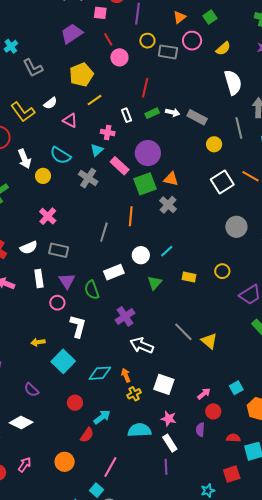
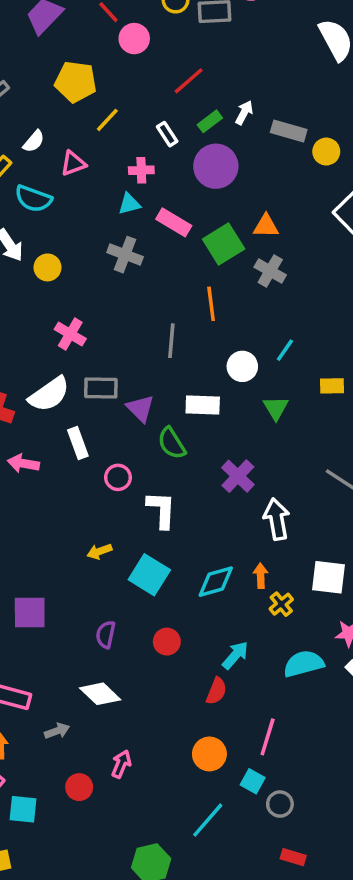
yellow pentagon: (81, 75) -> (76, 82), turned -30
red line: (145, 88) -> (189, 81), turned 48
white arrow: (173, 112) -> (244, 113), turned -64
gray rectangle: (197, 117) -> (289, 131), moved
pink triangle: (70, 120) -> (73, 164), turned -35
cyan triangle: (97, 150) -> (129, 204), turned 40
purple circle: (148, 153) -> (216, 166), moved
cyan semicircle: (60, 155) -> (33, 199), moved
white semicircle: (29, 248) -> (49, 394), size x1.4
white rectangle: (114, 272) -> (203, 405), turned 36
purple triangle: (67, 281) -> (140, 408), moved
white arrow: (142, 345) -> (277, 519), turned 70
orange arrow: (126, 375) -> (261, 576), turned 32
purple semicircle: (31, 390) -> (106, 634), turned 70
red circle: (75, 403) -> (167, 642), moved
white diamond: (21, 423) -> (100, 694), turned 30
orange circle: (65, 462) -> (209, 754), moved

